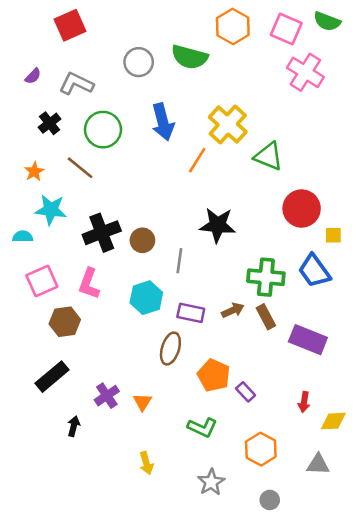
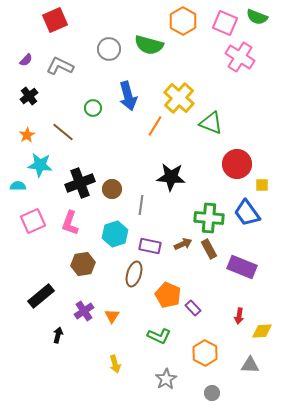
black cross: (50, 123) -> (29, 96), moved
green circle: (103, 130) -> (93, 108), moved, size x0.6
brown hexagon: (65, 322) -> (83, 264), moved

